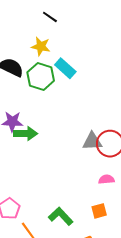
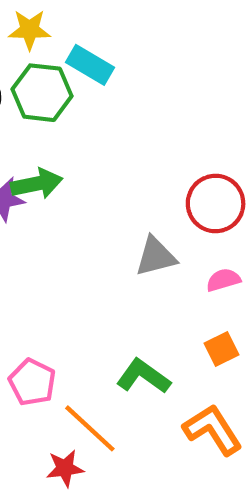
green arrow: (26, 134) -> (37, 184), moved
gray triangle: (92, 141) -> (156, 256), moved

